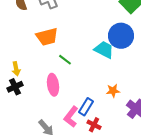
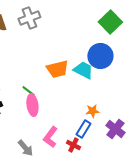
orange trapezoid: (47, 37) -> (57, 69), moved
green line: (65, 60) -> (28, 91), moved
blue rectangle: (86, 107) -> (83, 129), moved

